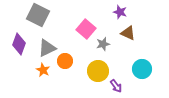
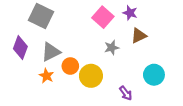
pink square: (86, 29) -> (103, 17), moved
brown triangle: (128, 33) -> (139, 36), turned -49
yellow circle: (98, 71) -> (91, 76), moved

